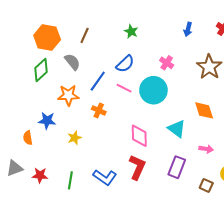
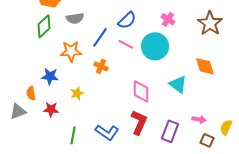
gray semicircle: (72, 62) -> (75, 18), turned 120
pink arrow: (206, 149) -> (199, 119), moved
purple rectangle: (177, 167) -> (170, 131), moved
gray triangle: (15, 168) -> (18, 111), moved
red star: (40, 175) -> (51, 109), moved

